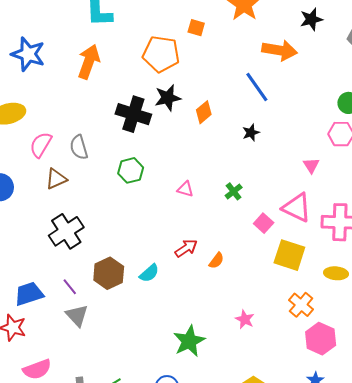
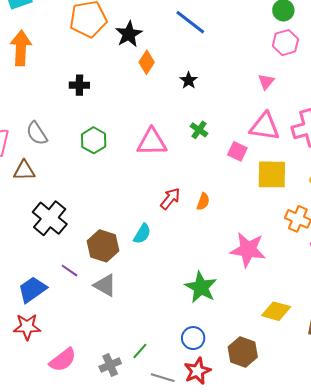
black star: (168, 98) -> (129, 34), moved
black cross: (133, 114) -> (79, 85), size x0.6
black star: (251, 133) -> (189, 80), moved
pink triangle: (311, 165) -> (266, 82), turned 30
brown triangle: (56, 179) -> (24, 171), turned 40
pink triangle: (185, 189) -> (152, 142), size x1.8
gray triangle: (77, 315) -> (105, 285), moved
pink star: (245, 319) -> (248, 250), size x1.8

